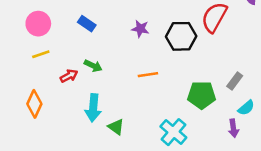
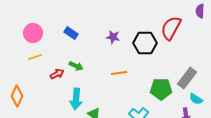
gray rectangle: (235, 81) -> (187, 78), size x1.5
orange diamond: (34, 104) -> (17, 96), moved
cyan semicircle: (246, 108) -> (196, 99), turned 72

